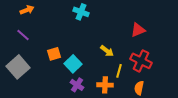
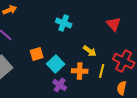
cyan cross: (81, 12) -> (64, 23), moved
red triangle: (138, 30) -> (114, 24), moved, turned -49
orange cross: (105, 85) -> (80, 71), moved

